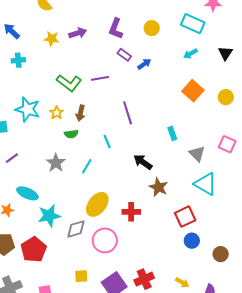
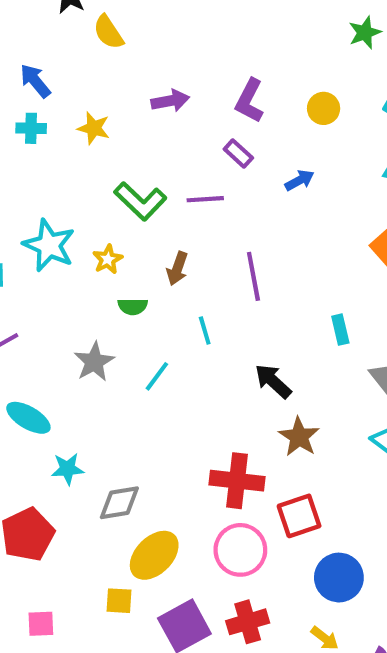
yellow star: (52, 39) -> (94, 128), moved
purple rectangle: (124, 55) -> (238, 154), moved
cyan cross: (18, 60) -> (31, 128), moved
brown arrow: (81, 113) -> (177, 268), moved
yellow ellipse: (97, 204) -> (154, 555), moved
red cross: (131, 212) -> (237, 481), size x1.4
cyan star: (49, 216) -> (68, 469), size x0.7
red square: (185, 217) -> (299, 516), moved
pink circle: (105, 240) -> (240, 550), moved
blue circle: (192, 241) -> (339, 578), moved, size x1.5

